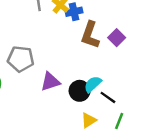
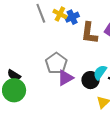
gray pentagon: (21, 59) -> (56, 63), moved, turned -30

